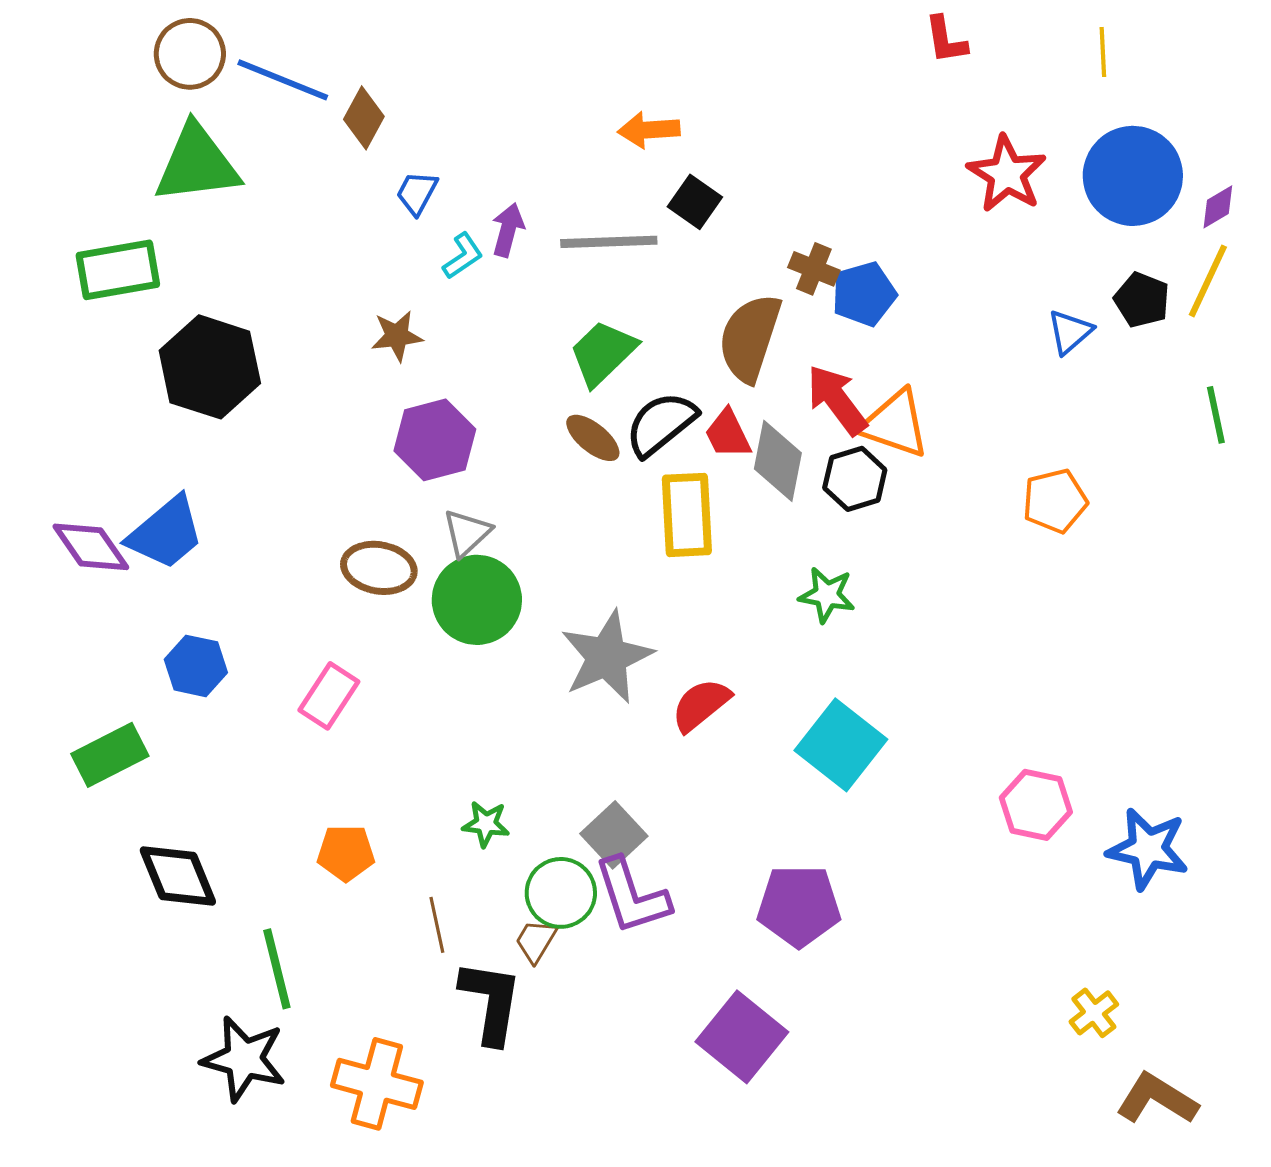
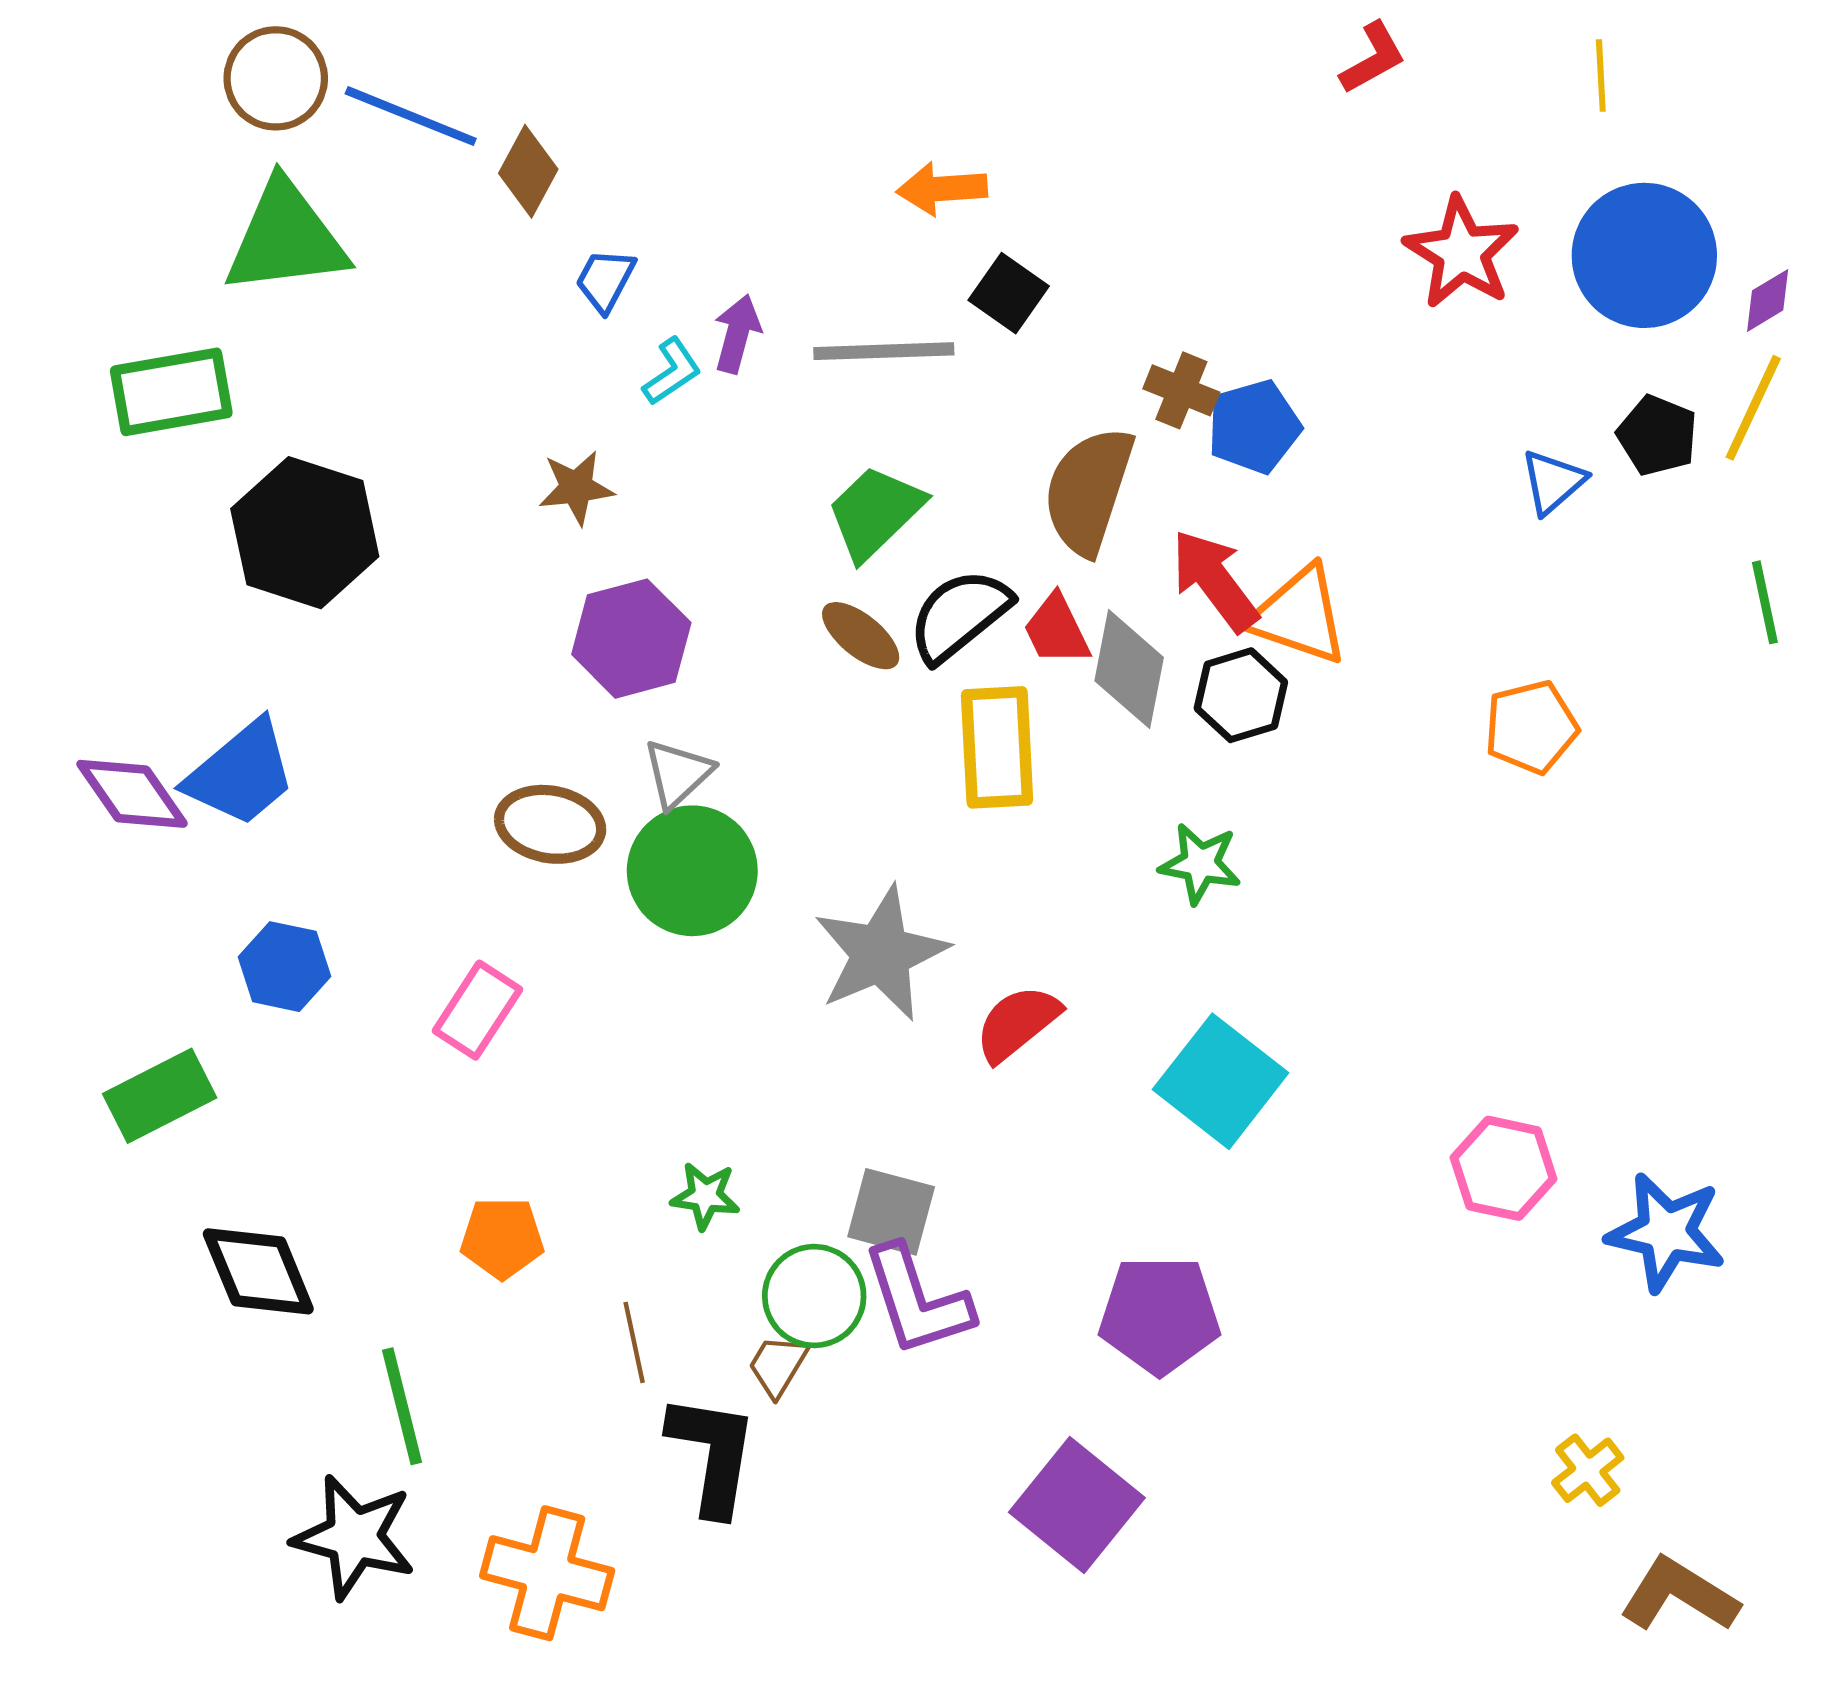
red L-shape: (946, 40) -> (1373, 58), turned -110
gray square: (614, 835) -> (891, 1212), turned -32

